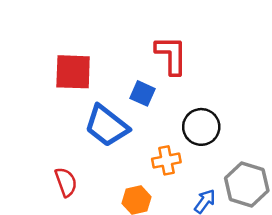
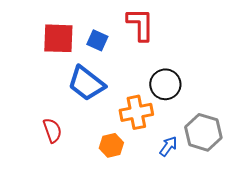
blue square: (143, 93) -> (97, 40), moved
orange cross: (166, 160) -> (136, 112), size x1.4

